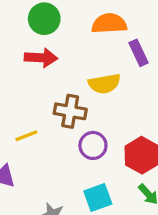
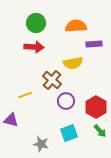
purple rectangle: (138, 53) -> (94, 44), turned -70
brown cross: (70, 111) -> (52, 80), turned 30

